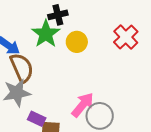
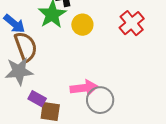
pink arrow: (83, 105) -> (84, 88), turned 40

